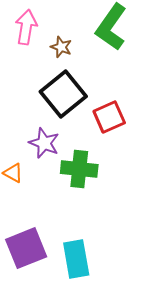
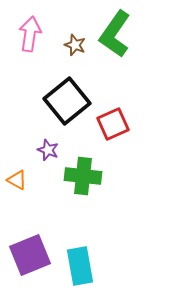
brown star: (61, 47) -> (75, 45), moved
purple star: (44, 143) -> (48, 150), size x0.7

